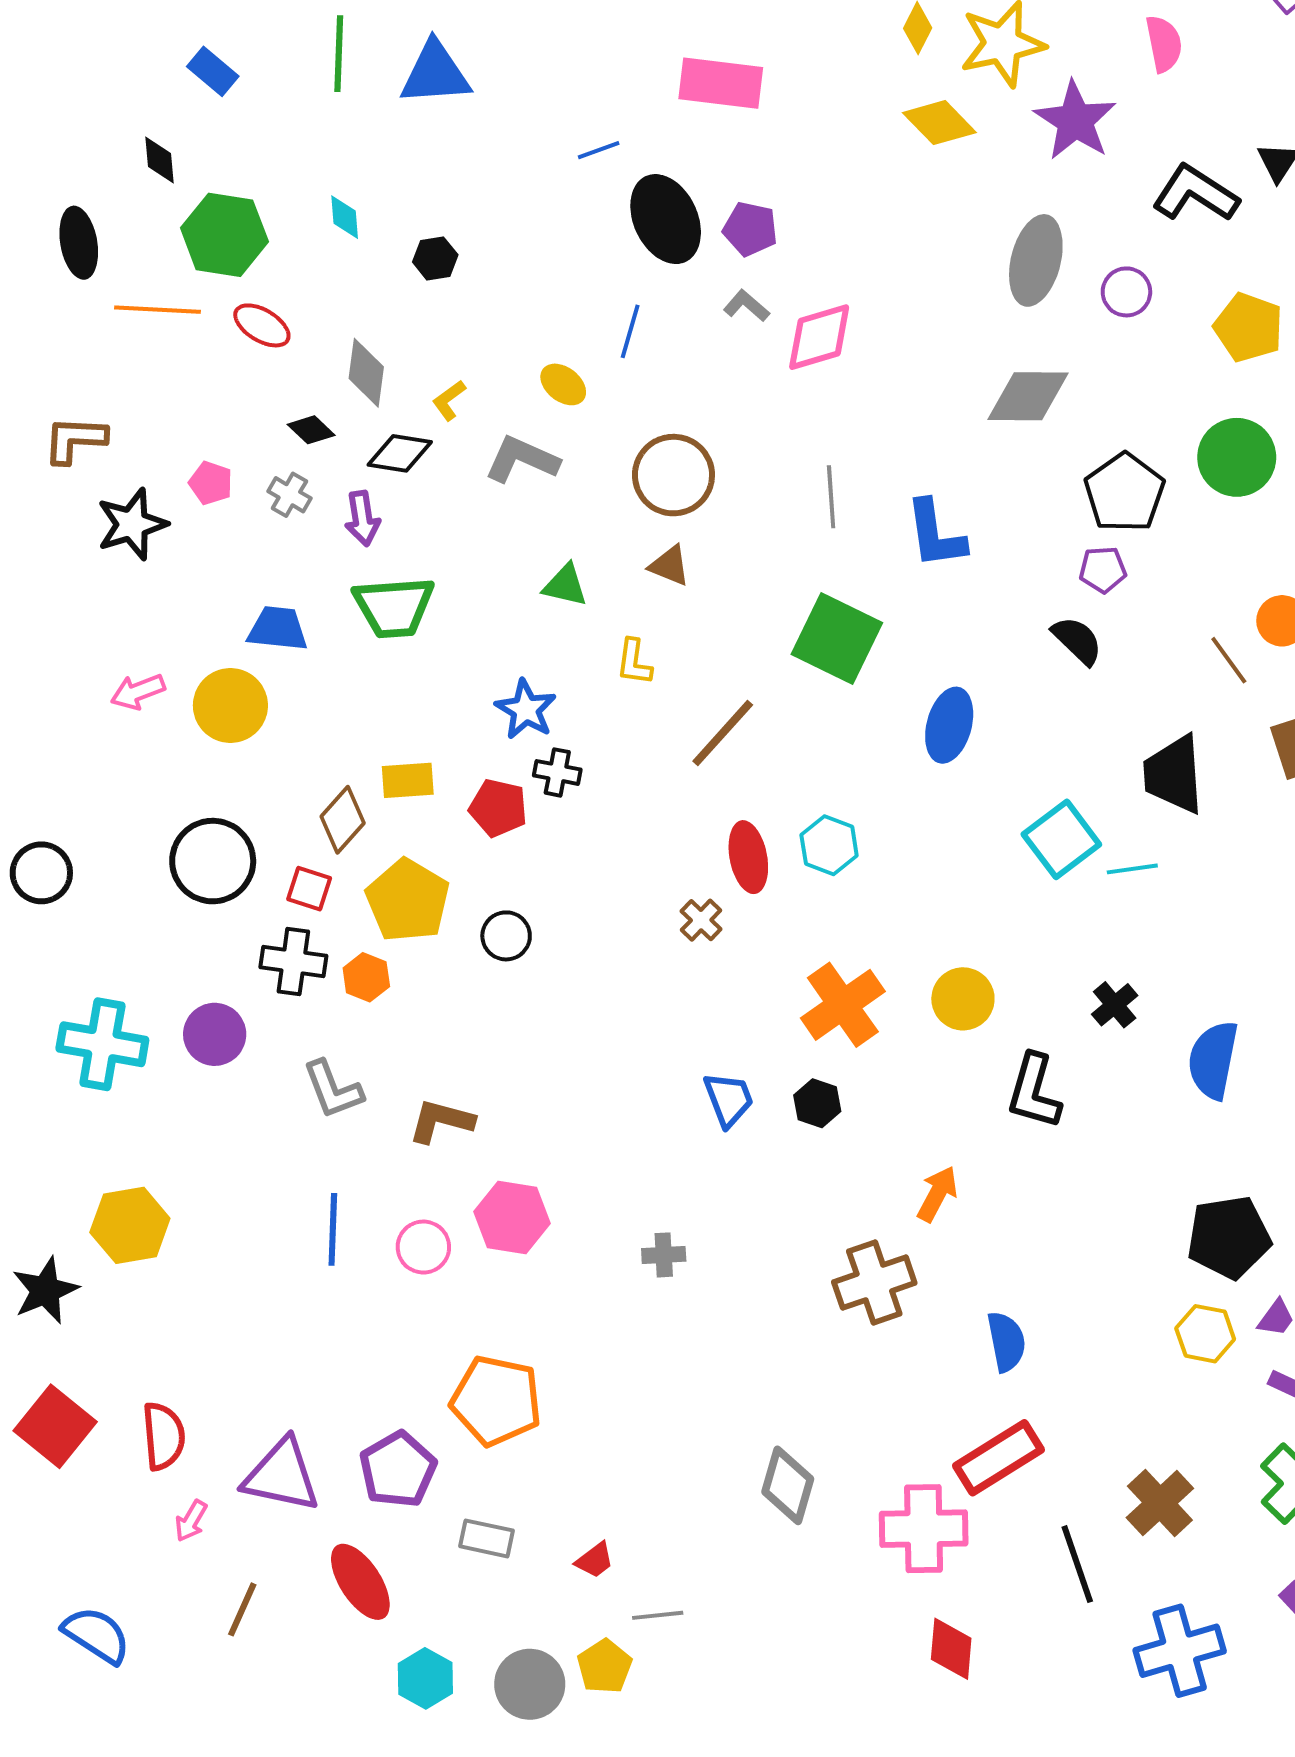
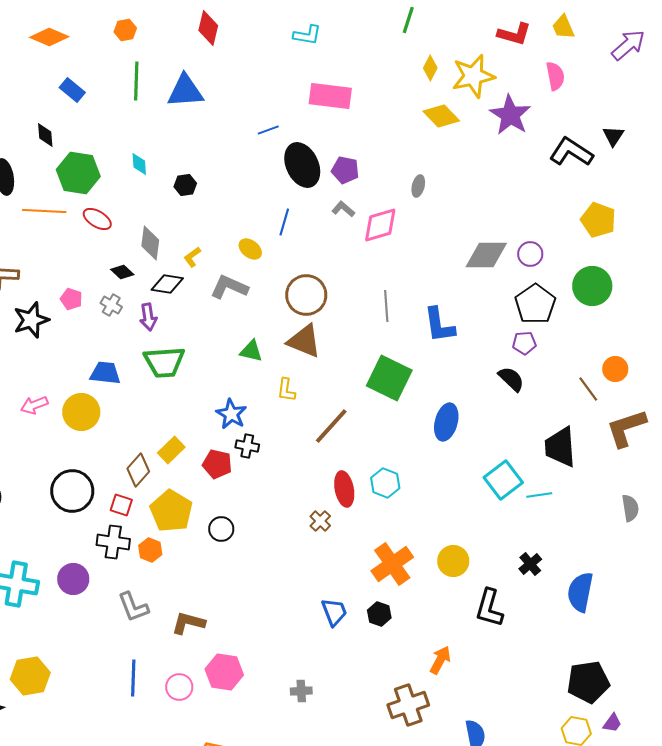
gray ellipse: (1036, 260) -> (418, 186), moved, size x0.5
purple circle: (1126, 292) -> (530, 254), moved
brown triangle: (670, 566) -> (304, 341), size x1.6
yellow rectangle: (408, 780) -> (171, 450), turned -40

